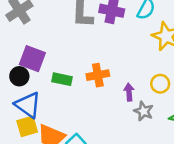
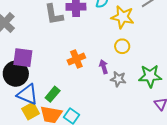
black circle: (19, 76) -> (16, 74), size x1.6
green rectangle: (62, 79) -> (53, 94), moved, turned -49
yellow circle: (160, 84) -> (122, 46), moved

